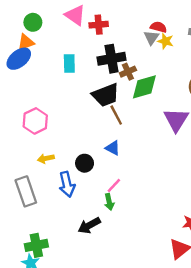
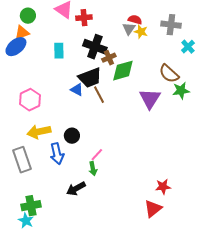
black cross: (112, 59) -> (95, 47), turned 30
blue triangle: (113, 148) -> (77, 90), moved
yellow arrow: (46, 158) -> (39, 132), size x1.6

